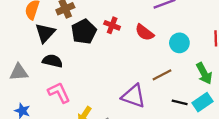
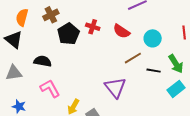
black triangle: (45, 33) -> (14, 40), moved, turned -30
brown line: (162, 75) -> (133, 58), moved
purple triangle: (134, 96) -> (115, 87), turned 35
black line: (180, 102) -> (154, 71), moved

